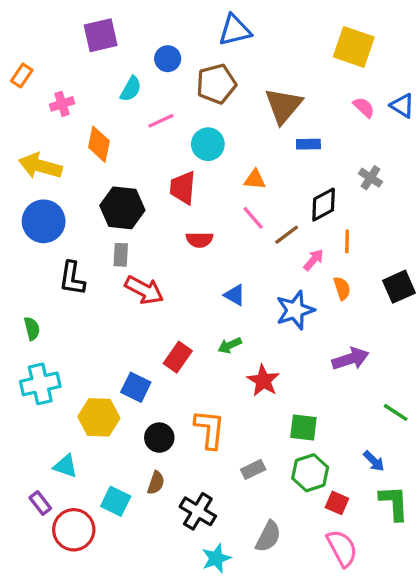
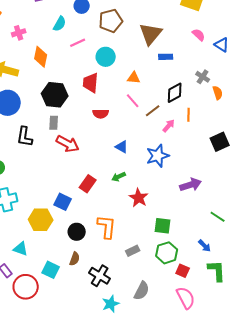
blue triangle: (402, 106) -> (222, 45), moved
orange semicircle: (342, 288) -> (218, 93), moved

